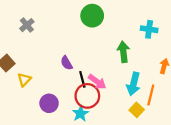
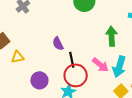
yellow triangle: (24, 80) -> (18, 57), turned 32
pink arrow: (97, 82) -> (100, 65), moved

